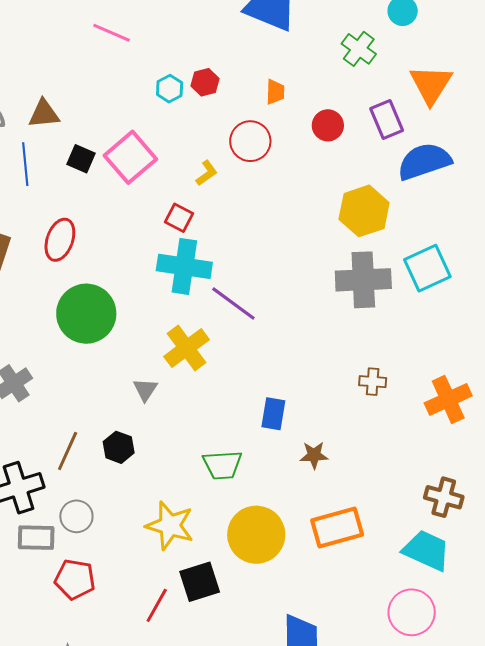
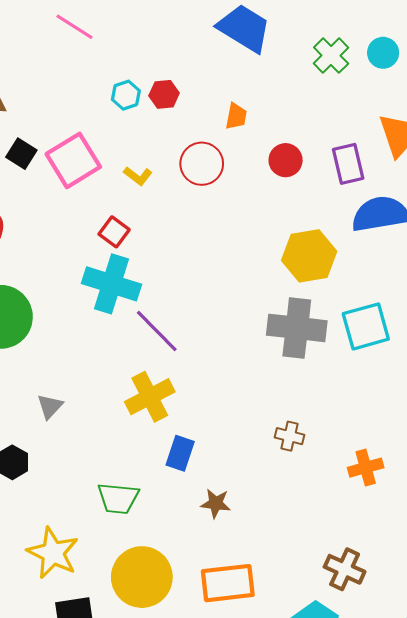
green cross: (359, 49) -> (331, 56), moved
yellow L-shape: (207, 173) -> (138, 176), moved, turned 64
yellow cross: (187, 348) -> (150, 397), moved
orange cross: (448, 399) -> (366, 468), size x0.7

